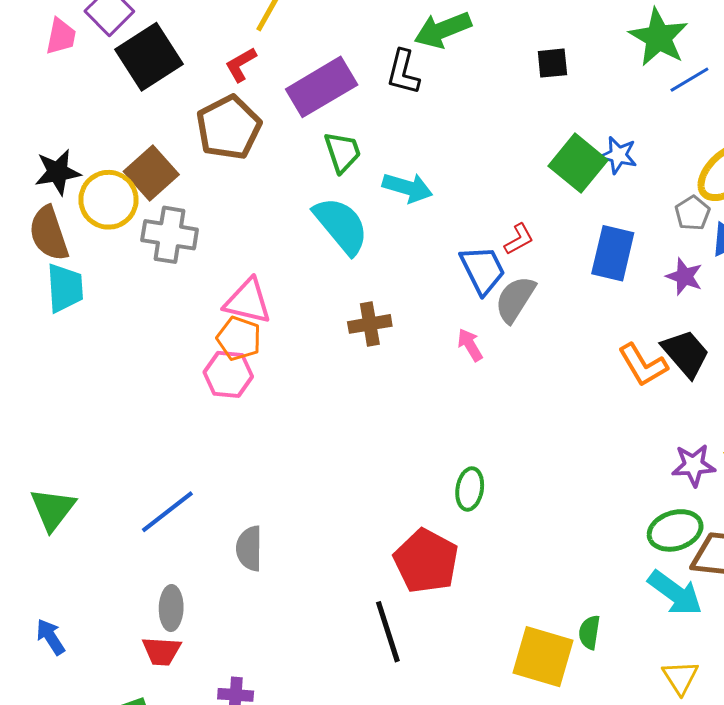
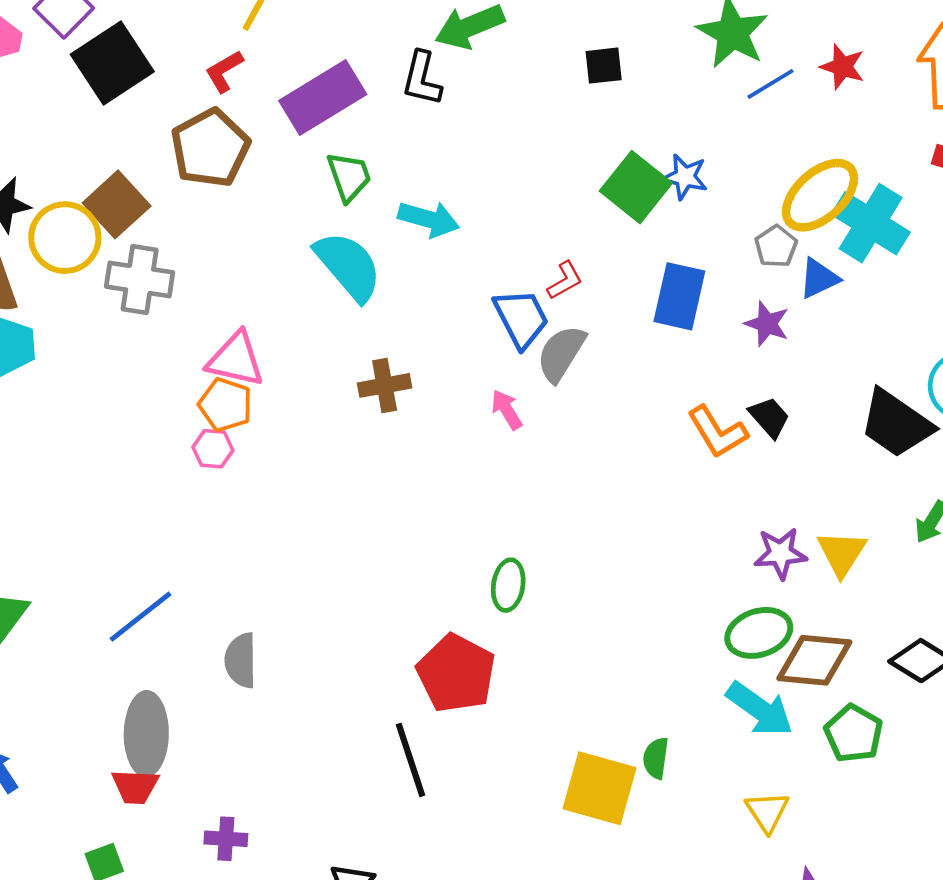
black trapezoid: (686, 353) -> (769, 417), size x0.7
pink hexagon: (228, 374) -> (213, 449), size x0.7
gray ellipse: (171, 608) -> (146, 734), size x1.5

